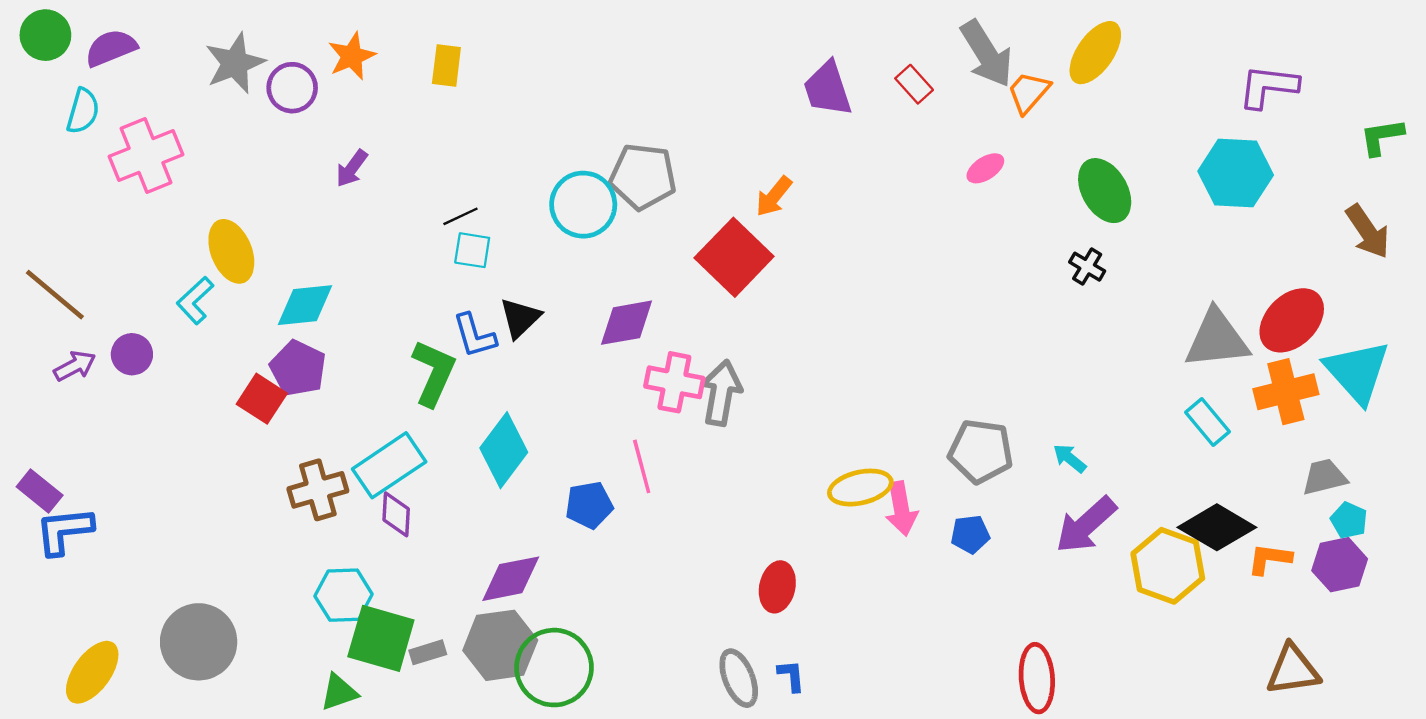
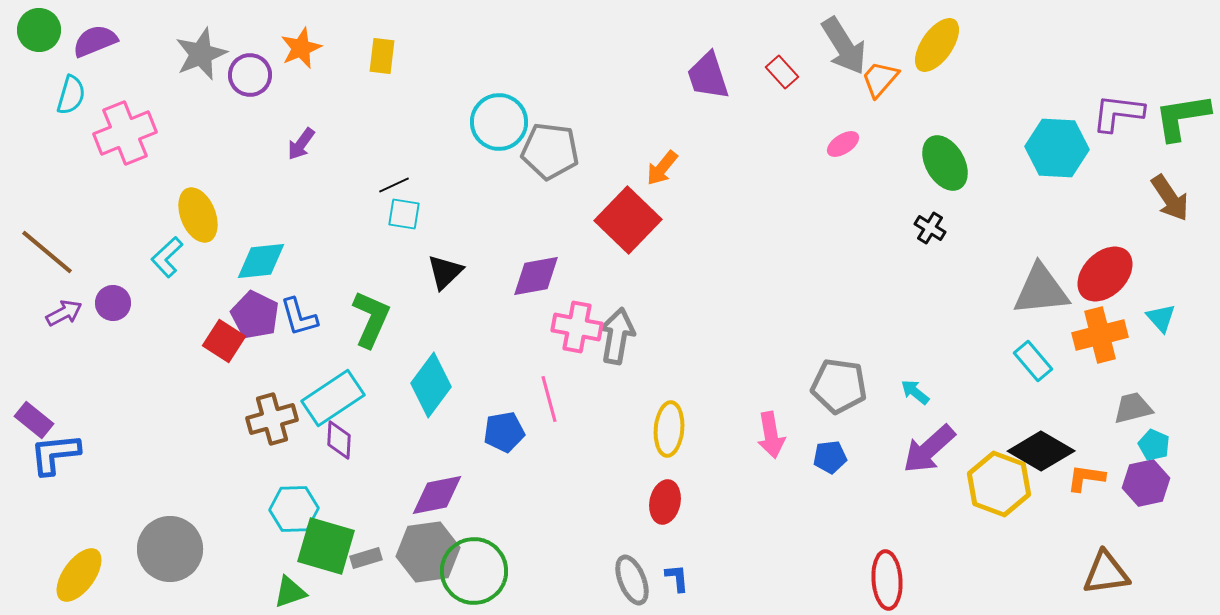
purple L-shape: (1268, 87) -> (1118, 113), moved
green L-shape: (1382, 137) -> (1182, 117), size x1.5
cyan circle: (583, 205) -> (499, 122), moved
blue L-shape: (475, 336) -> (299, 317), moved
cyan triangle: (1357, 372) -> (1161, 318), size x0.5
yellow ellipse: (860, 488) -> (669, 429), moved, turned -72

